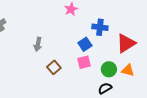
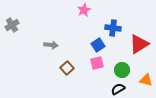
gray arrow: (38, 44) -> (51, 45), turned -96
orange triangle: (128, 70) -> (146, 80), moved

